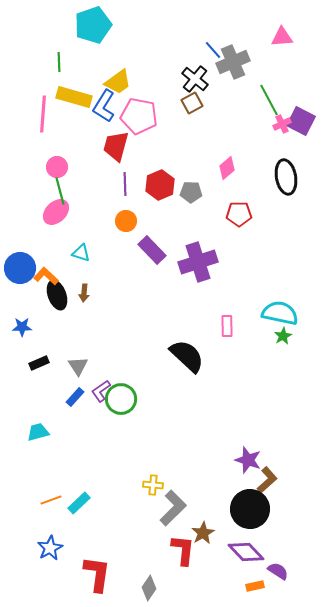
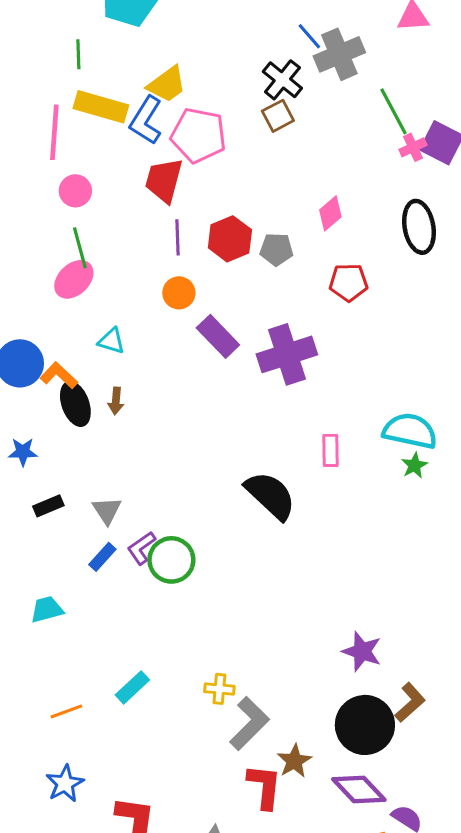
pink circle: (57, 167) -> (75, 191), moved
brown L-shape: (267, 480) -> (410, 702), moved
cyan rectangle: (79, 503) -> (132, 687), moved

